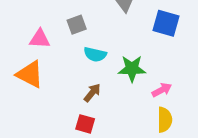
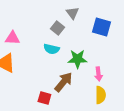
gray square: (77, 25) -> (57, 28), moved, turned -32
pink arrow: (162, 90) -> (98, 74), turned 112
brown arrow: (92, 93) -> (63, 82), moved, size x1.5

